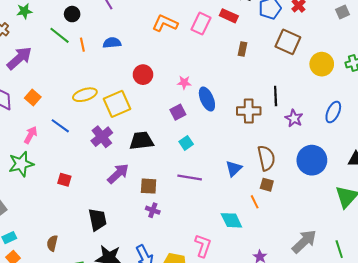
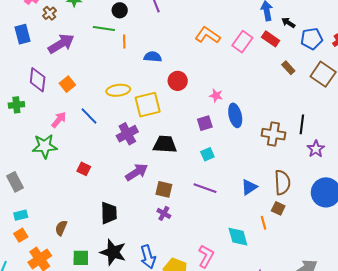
green line: (59, 35) -> (104, 29), turned -40
blue semicircle: (112, 43) -> (153, 57), moved
brown rectangle: (242, 49) -> (288, 68), moved, turned -64

